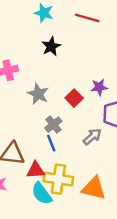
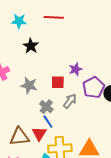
red square: (74, 98) -> (58, 82), turned -32
gray arrow: (92, 137) -> (70, 101), moved
red triangle: (36, 170) -> (39, 134), moved, turned -42

